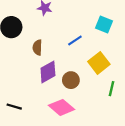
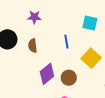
blue line: (75, 40) -> (66, 42), turned -56
brown semicircle: (37, 47) -> (33, 46), moved

